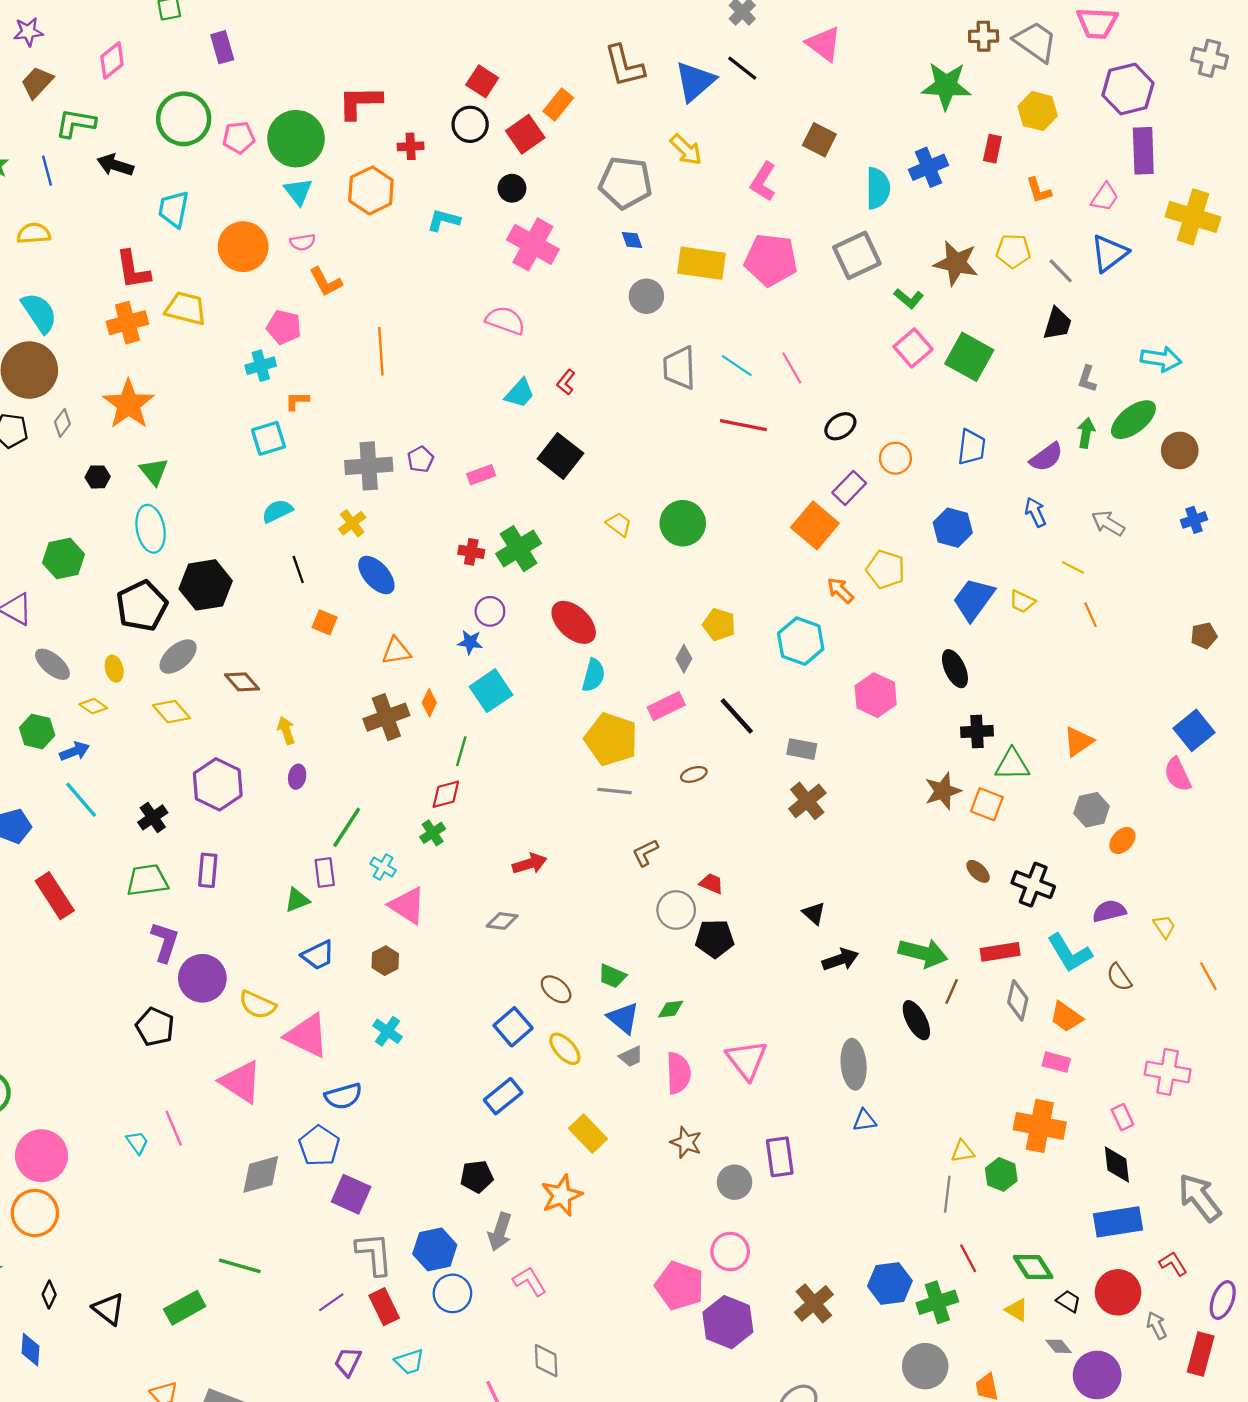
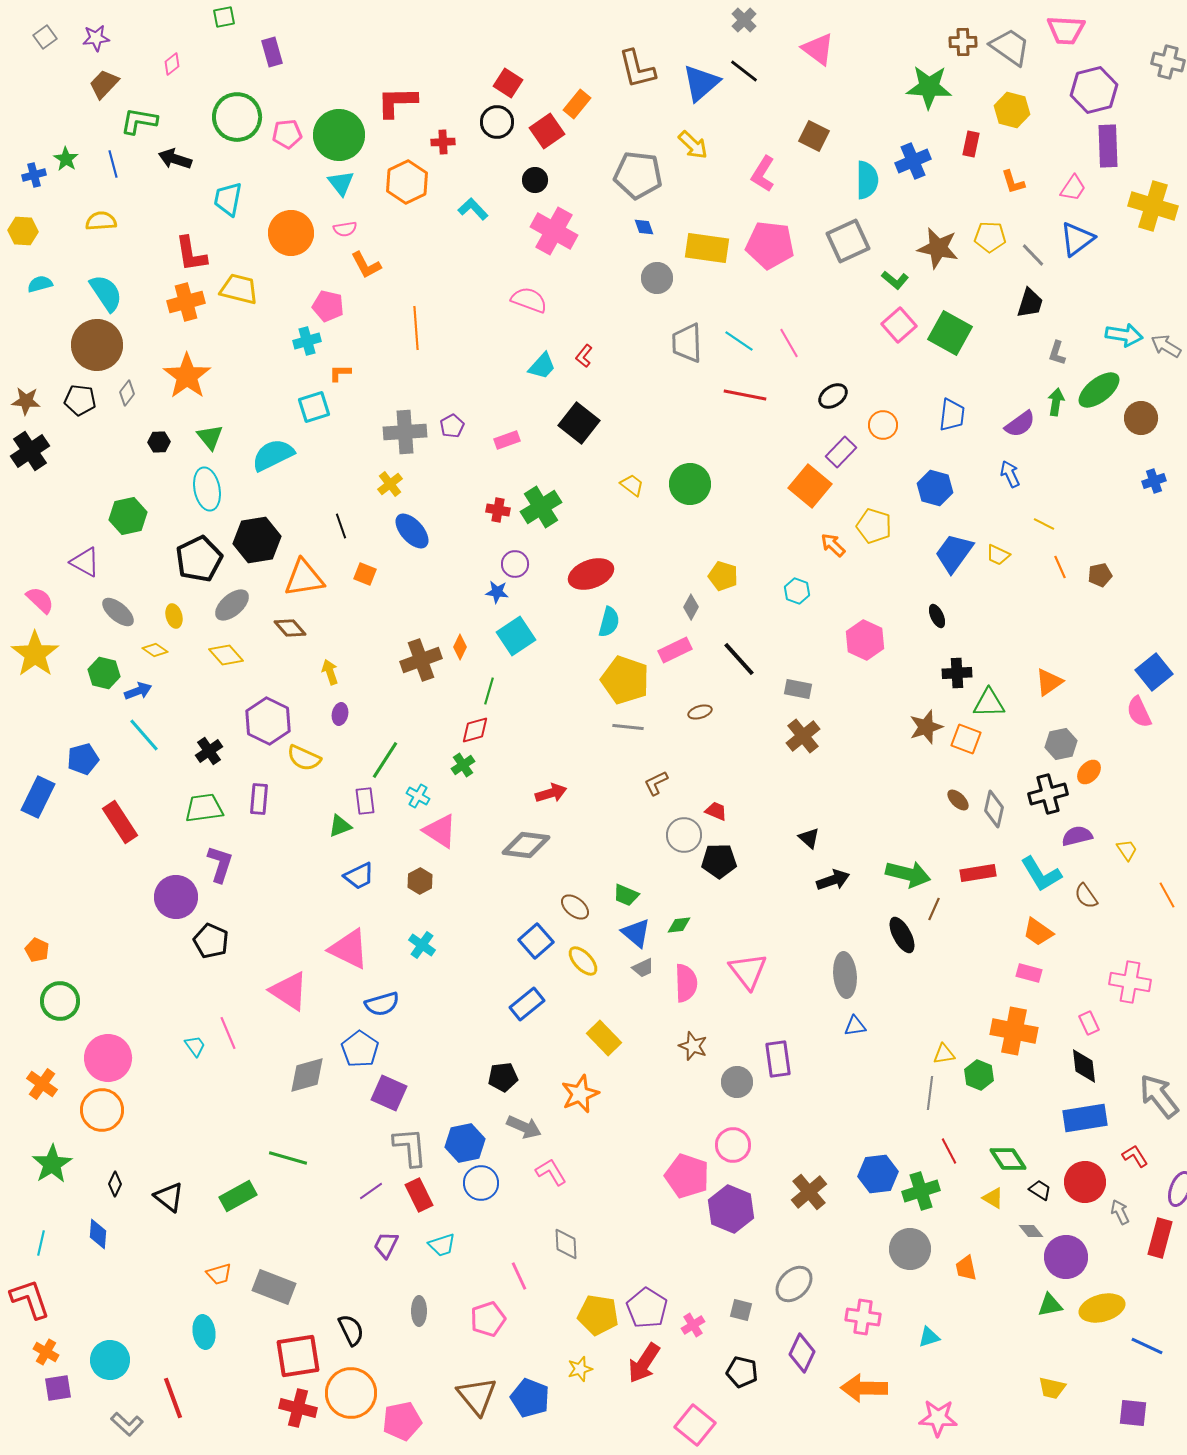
pink diamond: (112, 60) -> (172, 64), size x0.7
cyan L-shape: (444, 220) -> (473, 209), turned 32
cyan semicircle: (277, 511) -> (273, 455), moved, size x1.5
gray arrow: (1108, 523) -> (1166, 346), moved
red ellipse: (574, 622) -> (591, 574), turned -63
brown pentagon: (1204, 636) -> (1100, 575), moved
cyan hexagon: (801, 641) -> (797, 591), size x0.6
orange triangle: (396, 651) -> (304, 578), moved, size x1.5
black ellipse: (955, 669) -> (937, 616), size x0.7
black cross: (1033, 885) -> (1048, 794), moved, turned -36
gray diamond: (502, 921) -> (526, 845), size x1.6
purple circle: (202, 978) -> (176, 897), moved
gray diamond: (1018, 1000) -> (994, 809), moved
yellow semicircle: (257, 1005) -> (304, 758), moved
gray arrow: (500, 1232) -> (524, 1127), turned -84

